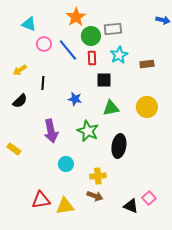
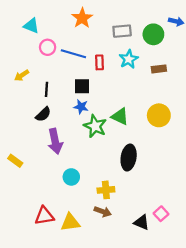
green circle: (91, 36) -> (153, 34), moved
blue line: (68, 50) -> (73, 54), turned -35
black square: (104, 80) -> (82, 86), moved
black semicircle: (20, 101) -> (43, 114), moved
green triangle: (111, 108) -> (120, 116), turned 36
green star: (88, 131) -> (95, 126), moved

